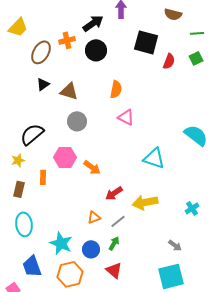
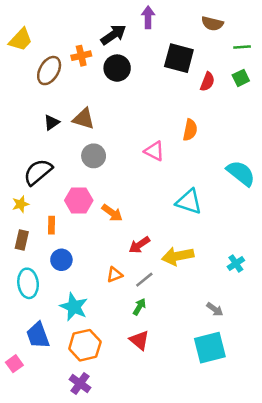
black triangle: (43, 84) -> (52, 122), moved
orange semicircle: (116, 89) -> (190, 130), moved
blue circle: (91, 249) -> (61, 260), moved

